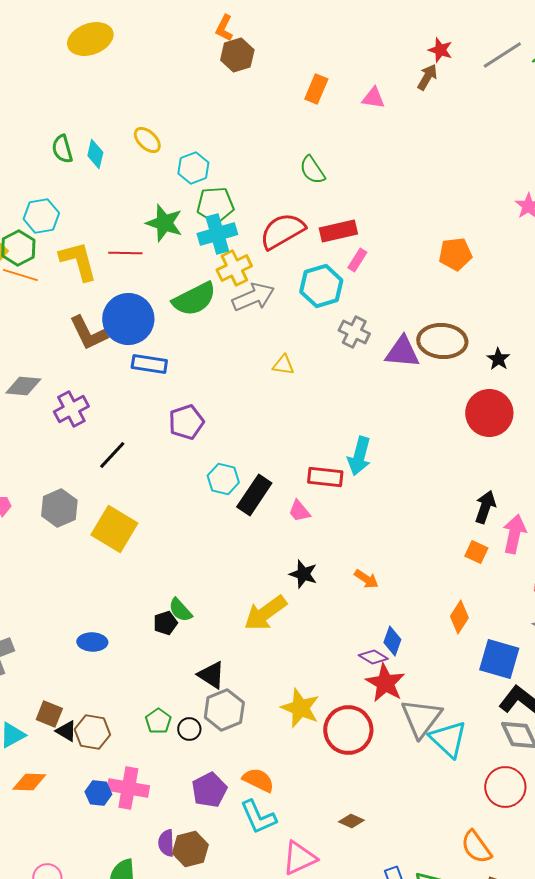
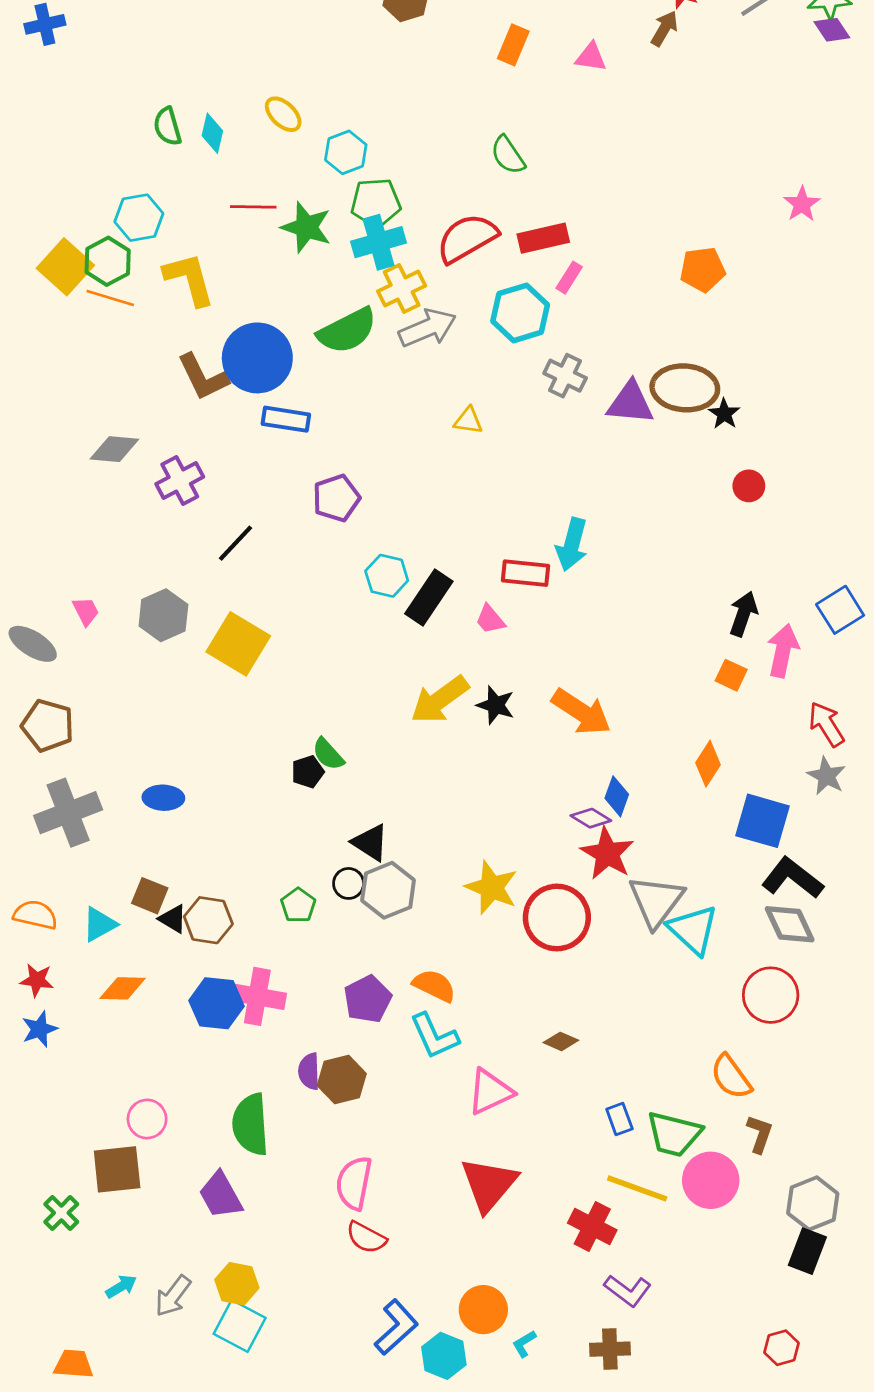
red line: (125, 253) -> (253, 207), moved
black star: (498, 359) -> (724, 414), moved
red circle: (489, 413) -> (749, 486), size x0.5
orange arrow: (366, 579) -> (581, 712), size x1.8
yellow arrow: (265, 613) -> (440, 700), moved
blue ellipse: (92, 642) -> (163, 798), moved
black circle: (189, 729) -> (349, 883), moved
blue hexagon: (98, 793) -> (216, 1003), size x1.5

